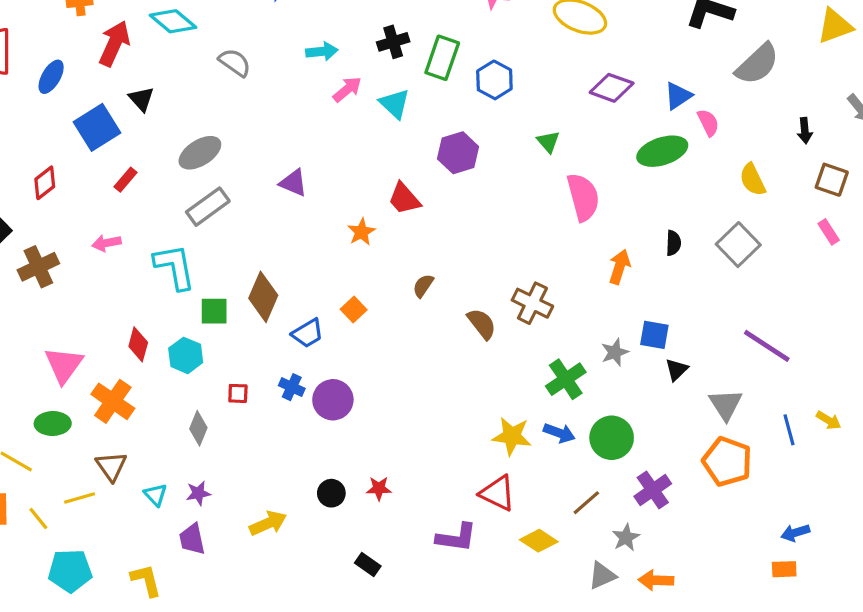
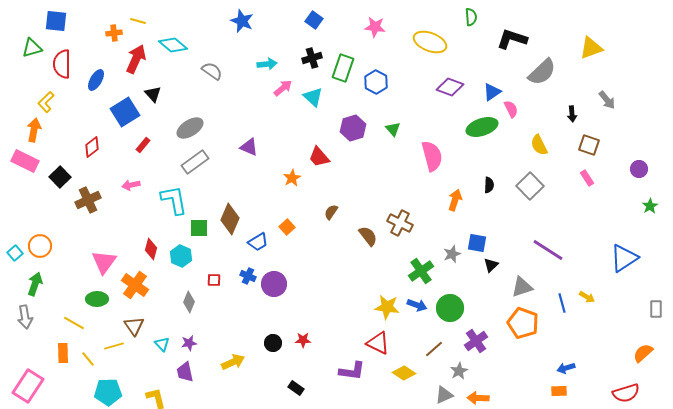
green triangle: (548, 142) -> (393, 129), moved
gray triangle: (726, 405) -> (522, 287), turned 45

